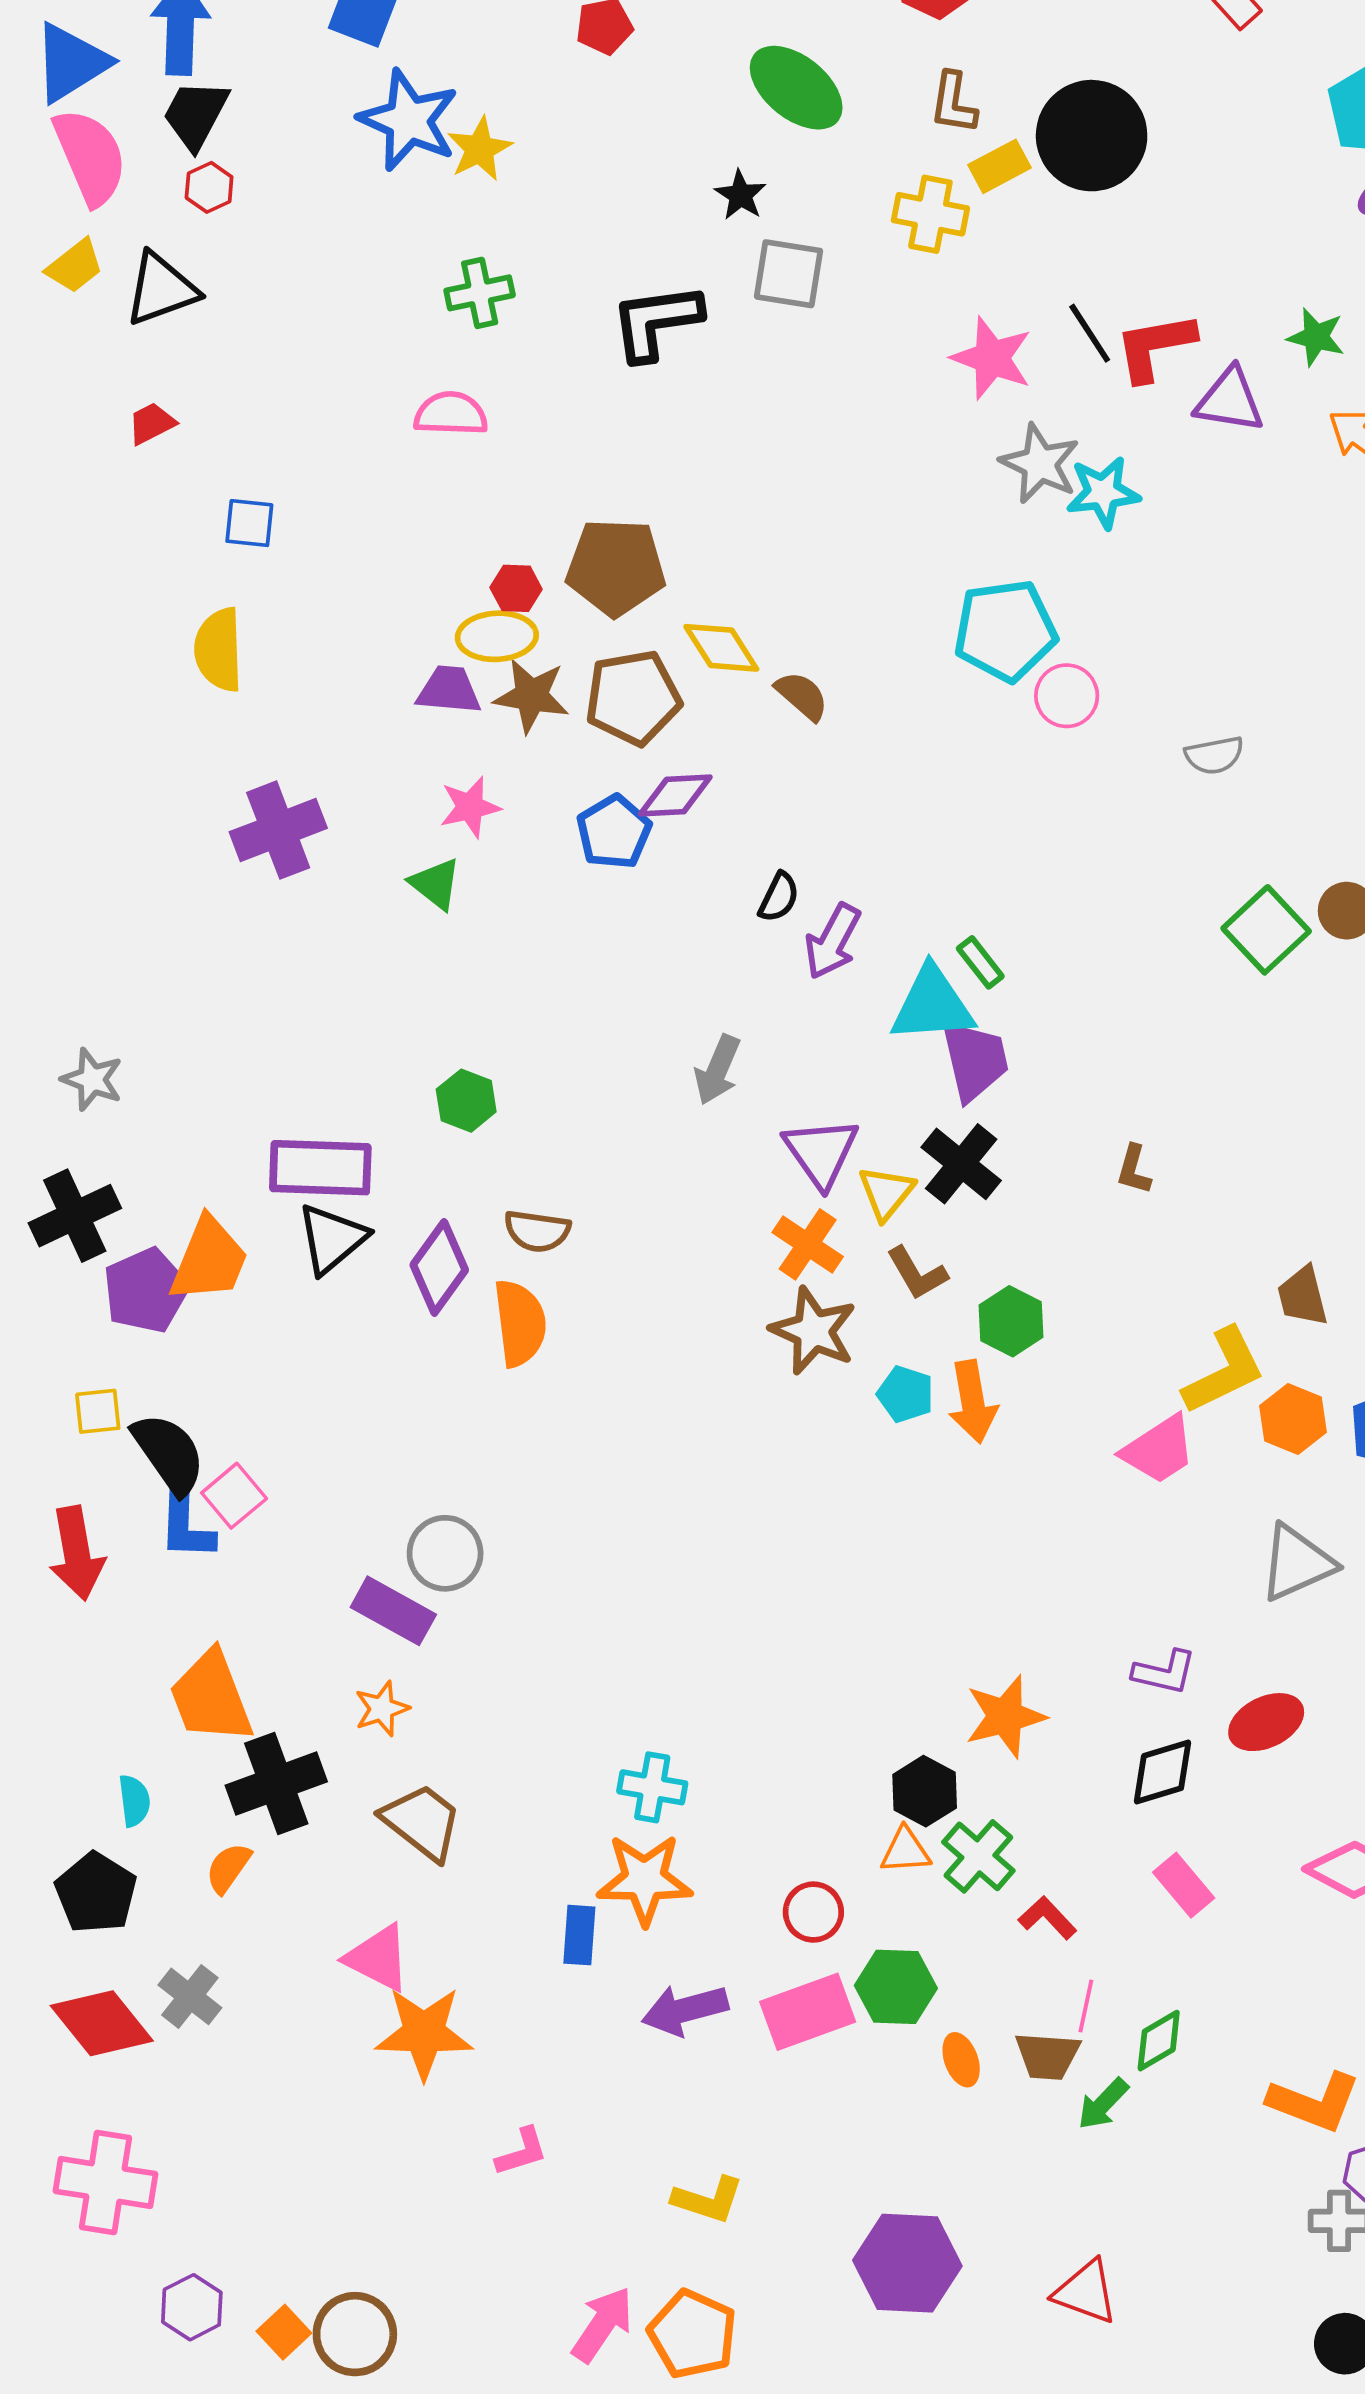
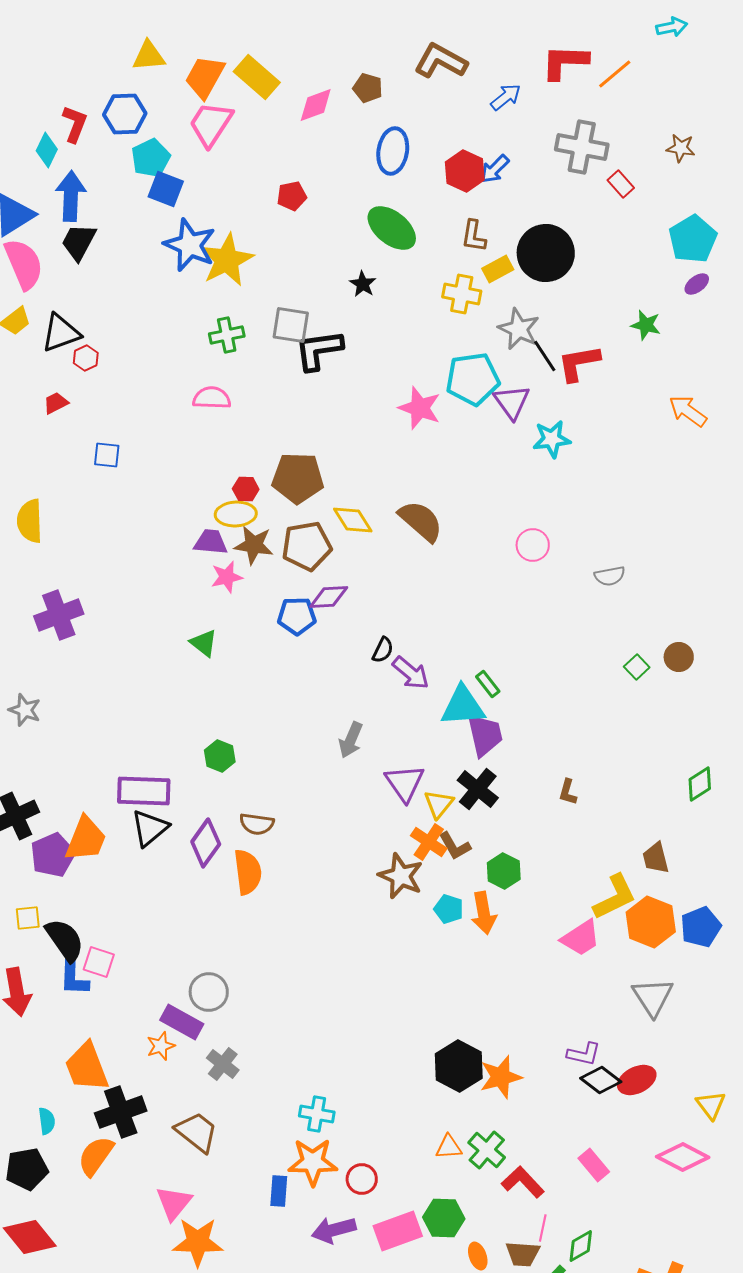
yellow star: (480, 149) -> (227, 260), size x1.6
red hexagon: (209, 187) -> (86, 358), moved
gray square: (788, 274) -> (291, 325), moved
green star: (1316, 337) -> (646, 325), moved
pink star: (992, 358) -> (420, 408), moved
purple triangle: (1230, 400) -> (512, 402), moved, turned 45
gray star: (1040, 464) -> (519, 329), moved
cyan pentagon: (1005, 631) -> (473, 379), moved
yellow semicircle: (219, 650) -> (30, 521), moved
brown semicircle: (802, 696) -> (421, 521), moved, size x1.6
pink star: (470, 807) -> (227, 577), moved
purple cross: (278, 830) -> (59, 615), moved
blue pentagon: (614, 832) -> (297, 616), turned 30
green square: (1266, 930) -> (637, 667), size x0.6
purple arrow: (833, 941) -> (411, 673), turned -78
gray star: (92, 1079) -> (25, 710), moved
orange cross: (808, 1244) -> (429, 842), moved
orange hexagon: (1293, 1419) -> (651, 922), size x1.4
pink square: (234, 1496) -> (99, 962), turned -32
gray triangle: (1297, 1563) -> (653, 997), turned -39
orange star: (382, 1709) -> (161, 1046), moved
black diamond: (1163, 1772) -> (601, 1080), moved, turned 54
black hexagon: (925, 1791) -> (459, 1066), moved, size x1.4
orange semicircle: (228, 1868) -> (96, 1156), size x1.5
black pentagon: (96, 1893) -> (27, 1169), turned 30
red circle: (813, 1912) -> (362, 1179), moved
red L-shape: (1047, 1918) -> (523, 1182), size x1.4
pink triangle: (378, 1958) -> (174, 1203), turned 42
gray cross: (190, 1996) -> (223, 1064), moved

